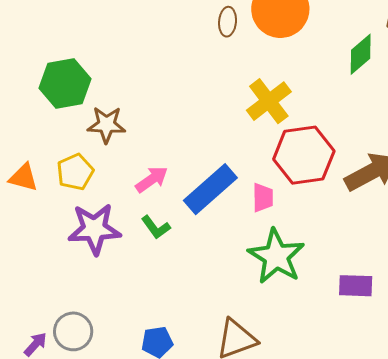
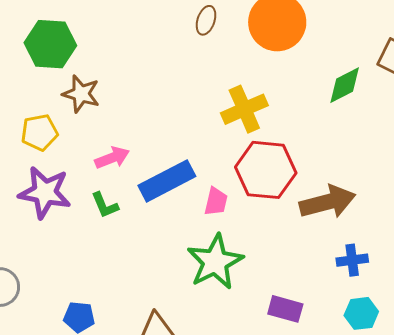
brown ellipse: (228, 22) -> (206, 20), moved

